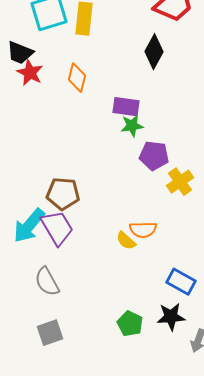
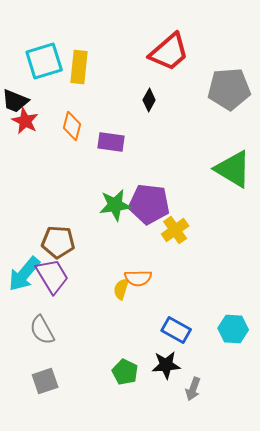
black diamond: (154, 52) -> (149, 100), size x0.7
purple rectangle: (126, 107) -> (111, 142), moved
green star: (132, 126) -> (115, 205), moved, size x1.4
purple pentagon: (154, 156) -> (149, 204), size x1.4
yellow semicircle: (126, 241) -> (121, 289), turned 65

